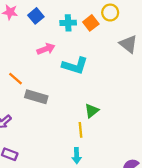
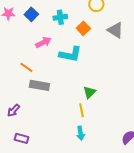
orange square: (91, 23) -> (83, 28), moved
orange line: (15, 79) -> (26, 67), moved

